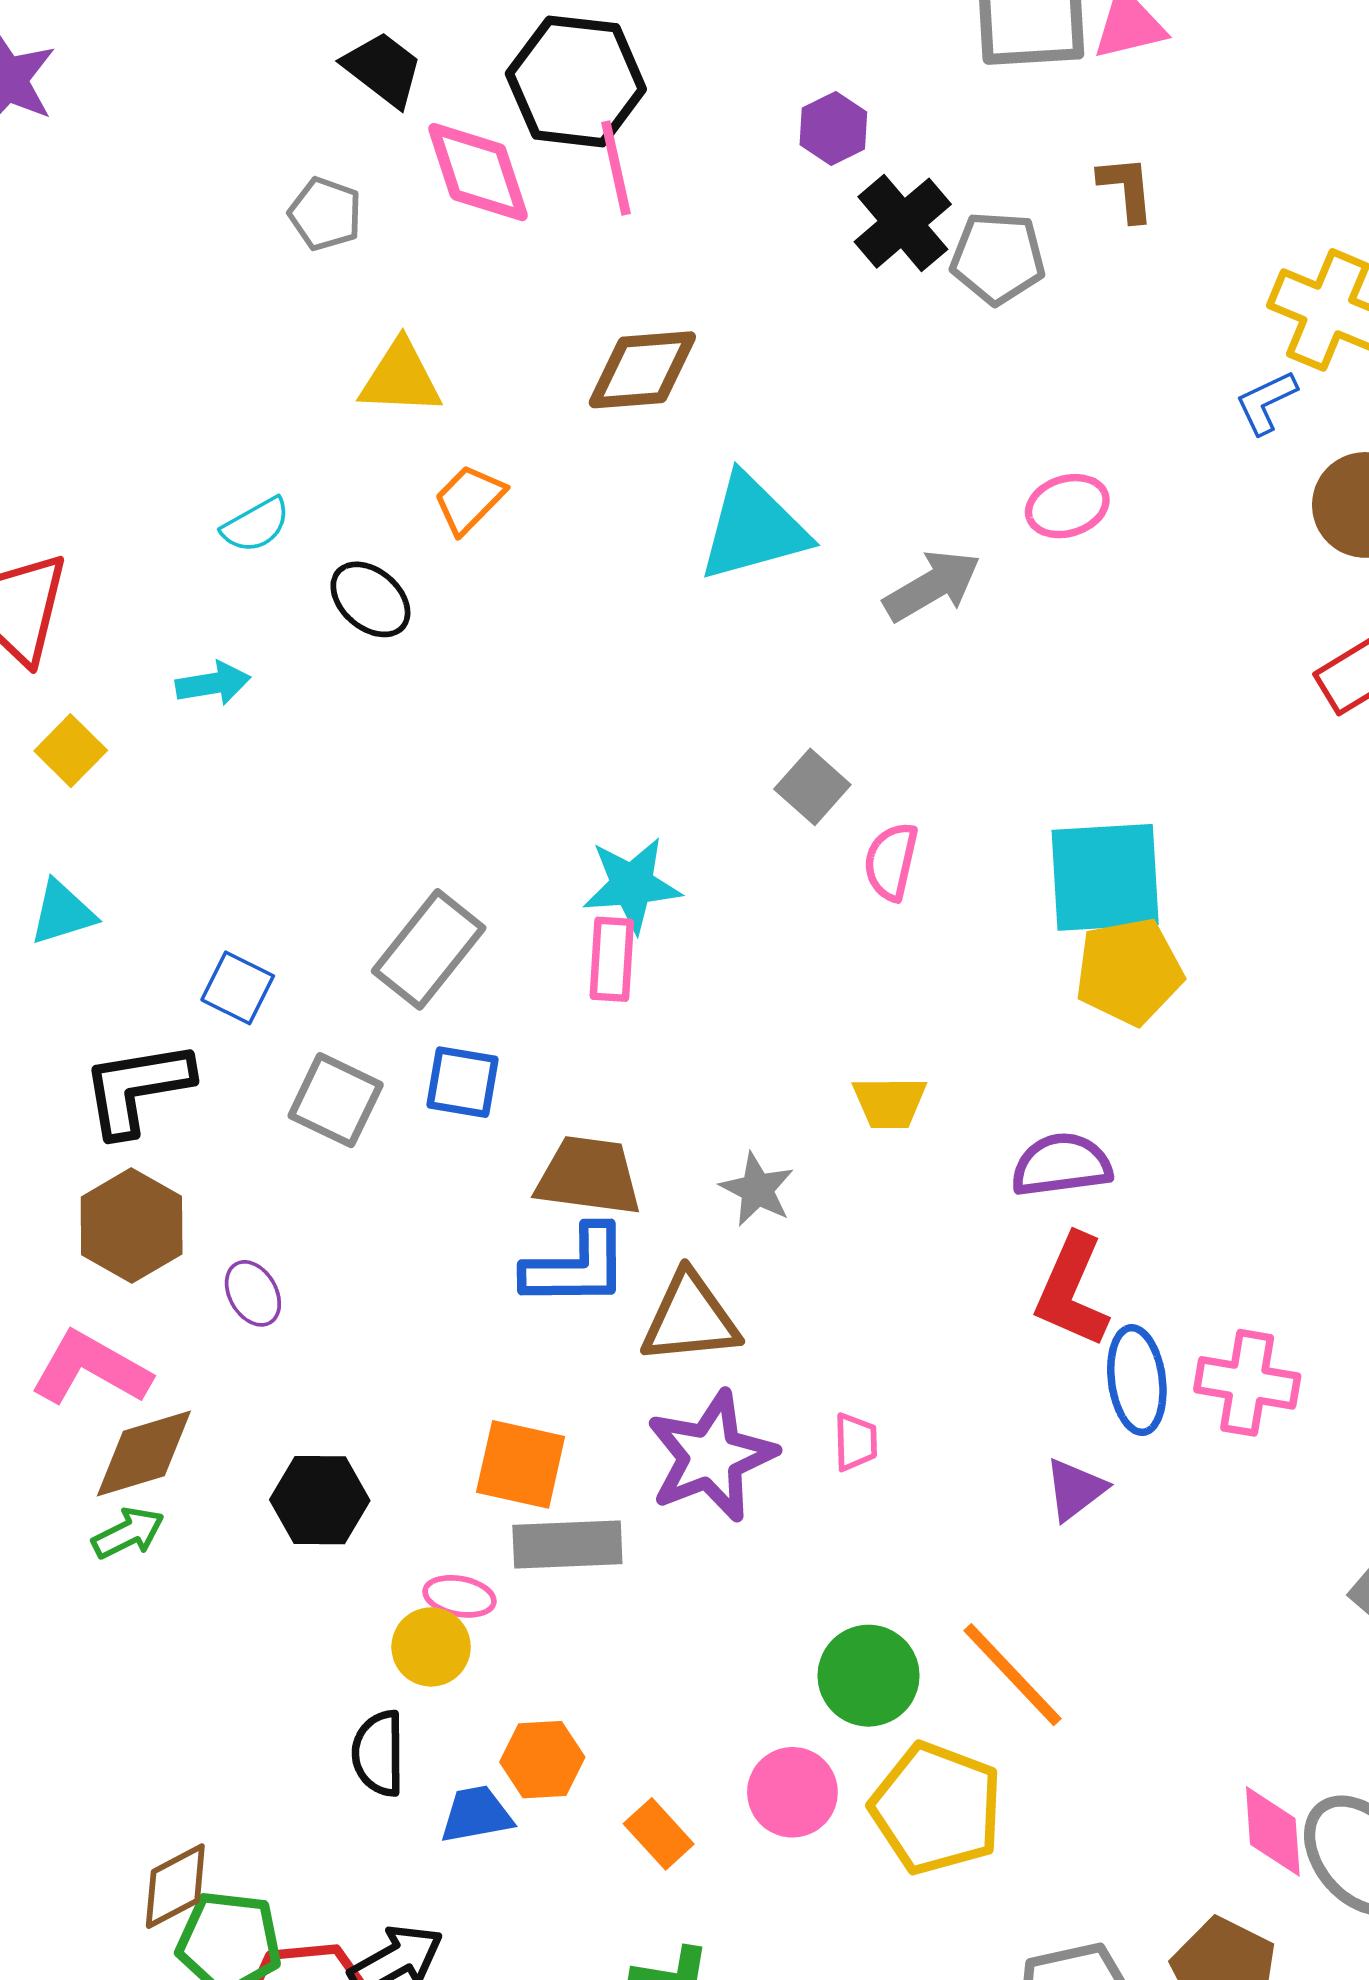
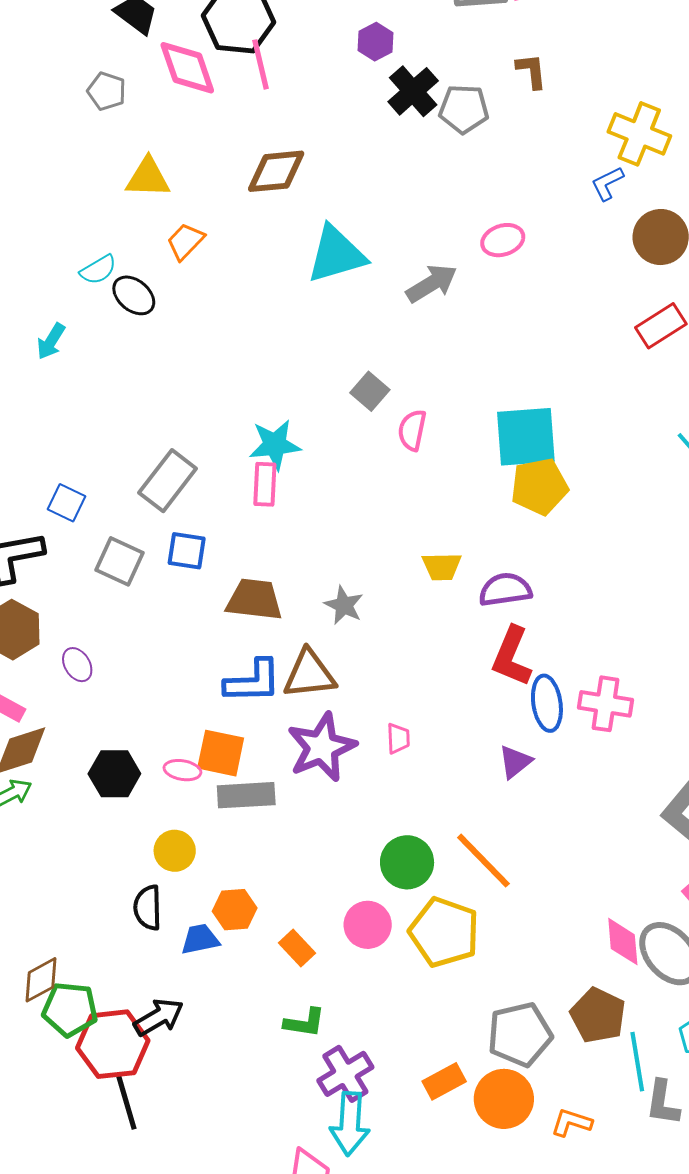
cyan semicircle: (256, 525) -> (98, 270), moved
cyan arrow: (213, 683) -> (51, 341), turned 132
yellow trapezoid: (890, 1102) -> (442, 567), moved
blue L-shape: (576, 1267) -> (253, 681), moved
pink ellipse: (459, 1596) -> (182, 770), moved

